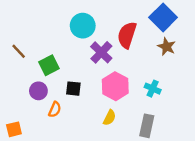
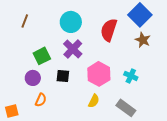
brown line: (19, 51) -> (25, 21), moved, turned 64
purple cross: (101, 52) -> (73, 49), moved
orange semicircle: (55, 109) -> (41, 100), moved
gray rectangle: (147, 126) -> (126, 108), turned -66

